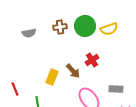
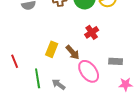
brown arrow: (73, 71) -> (73, 52), moved

